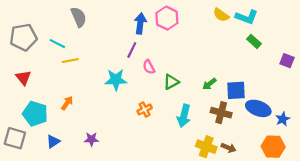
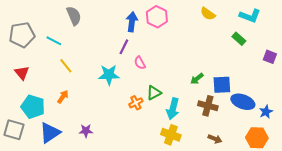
cyan L-shape: (247, 17) -> (250, 16), moved
yellow line: (70, 61) -> (66, 66), moved, turned 63
green triangle: (171, 82) -> (154, 93), moved
blue triangle: (53, 141) -> (50, 133), size x1.6
yellow cross: (206, 147) -> (171, 135), moved

